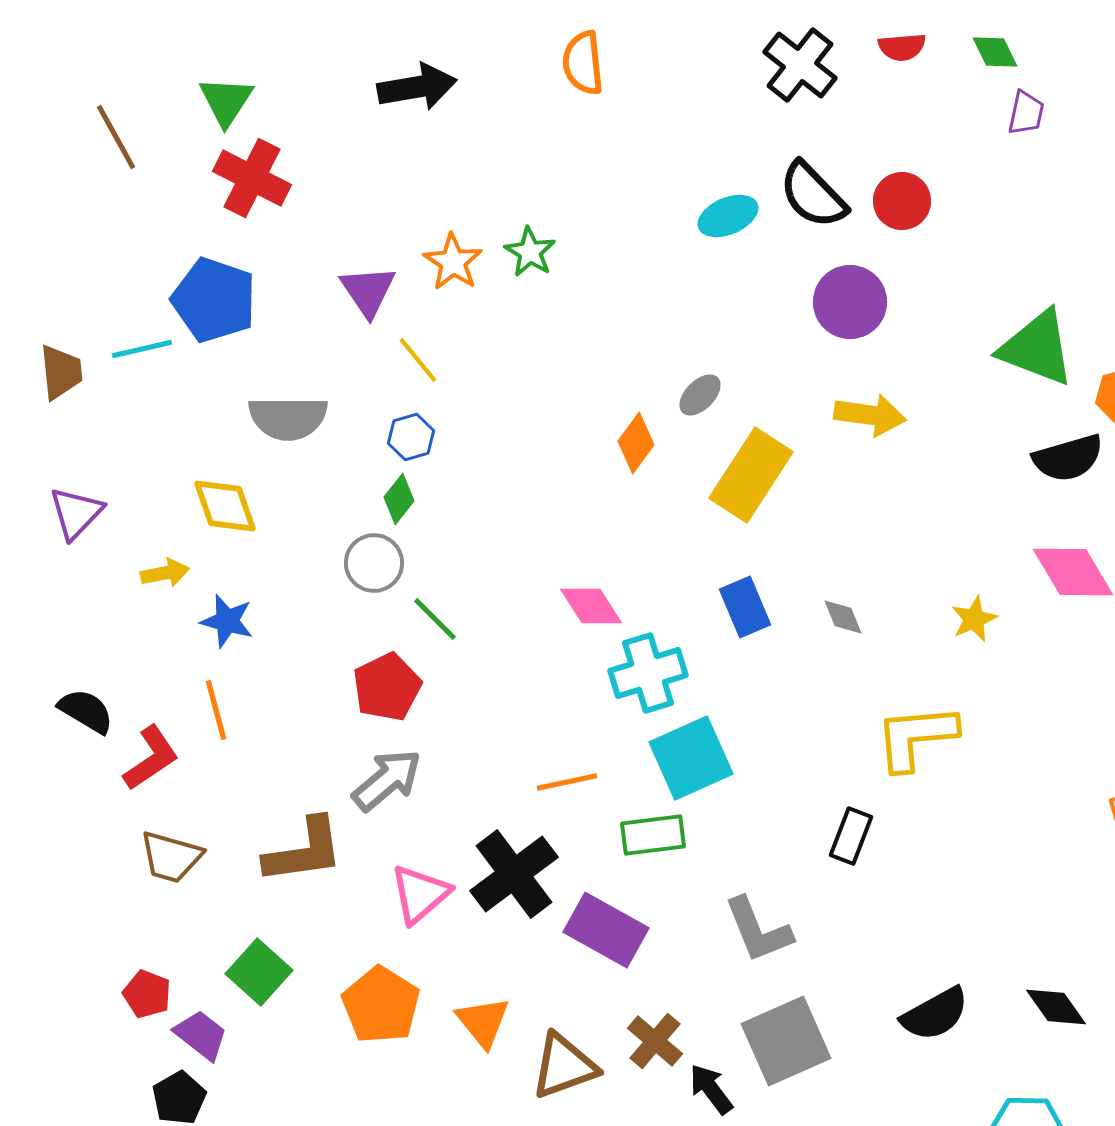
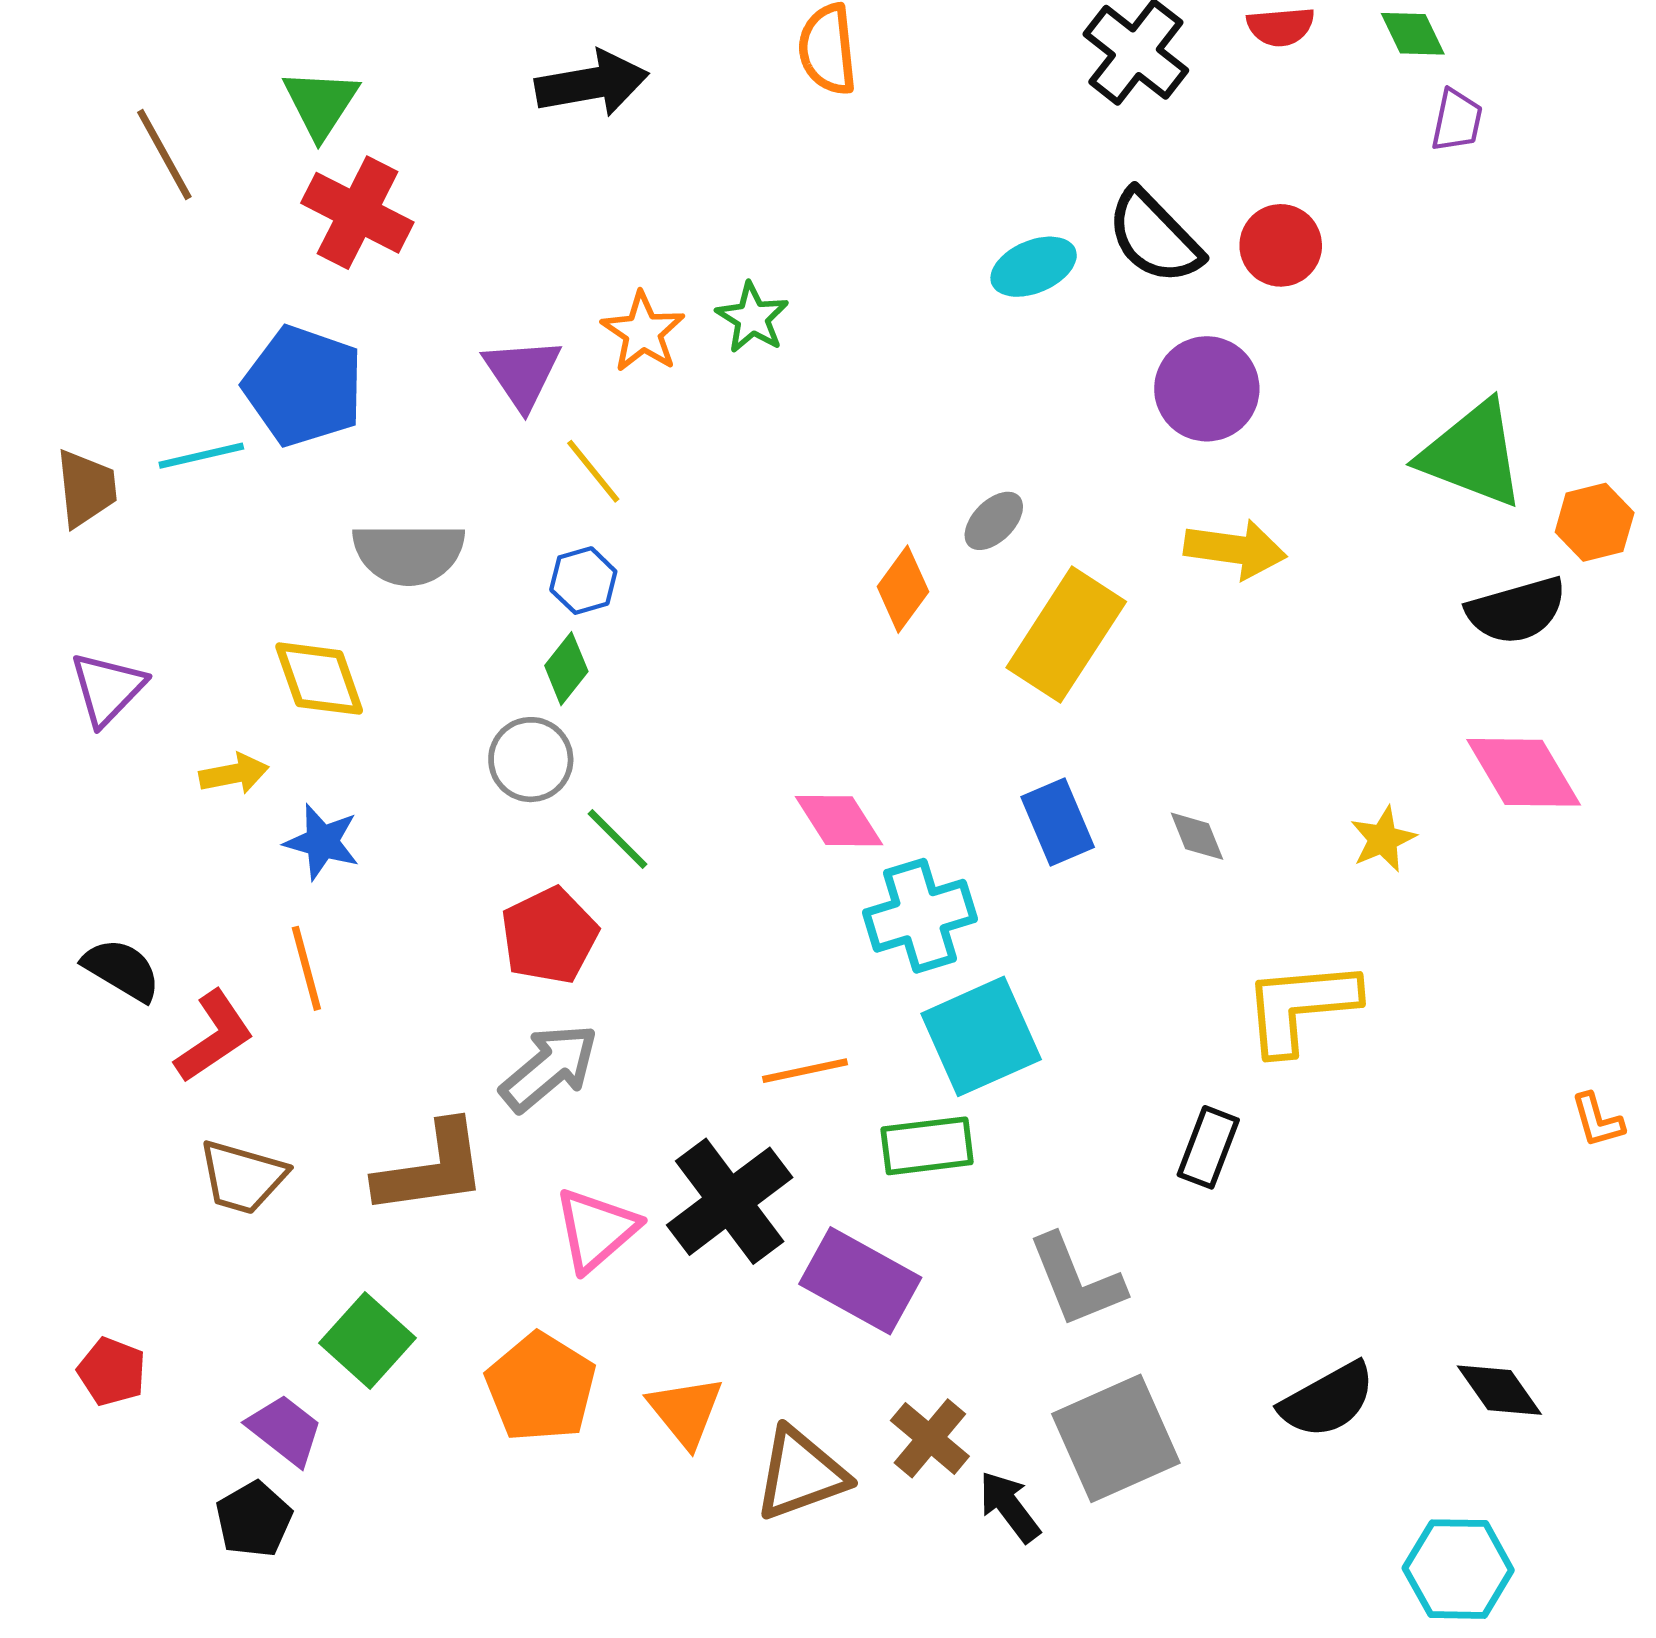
red pentagon: (147, 994) -> (112, 1372), moved

